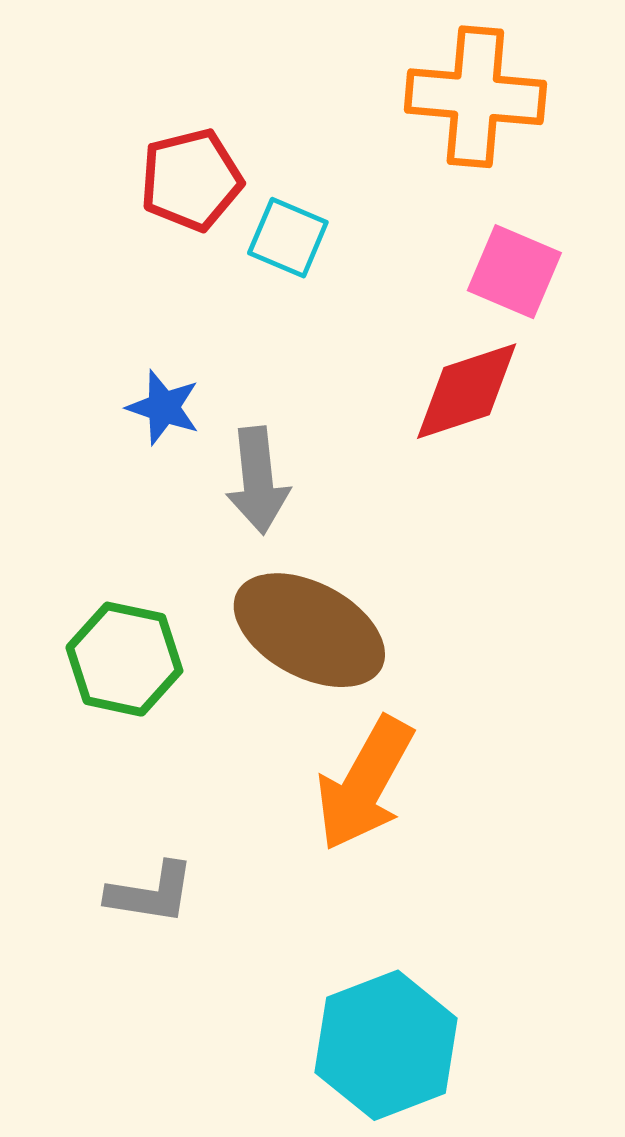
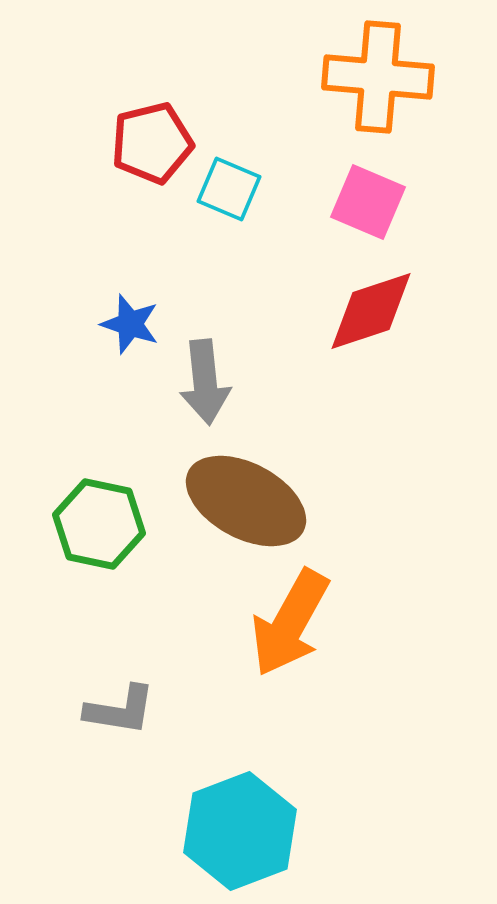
pink square: (514, 272) -> (368, 202), moved
cyan hexagon: (386, 1045) -> (240, 831), moved

